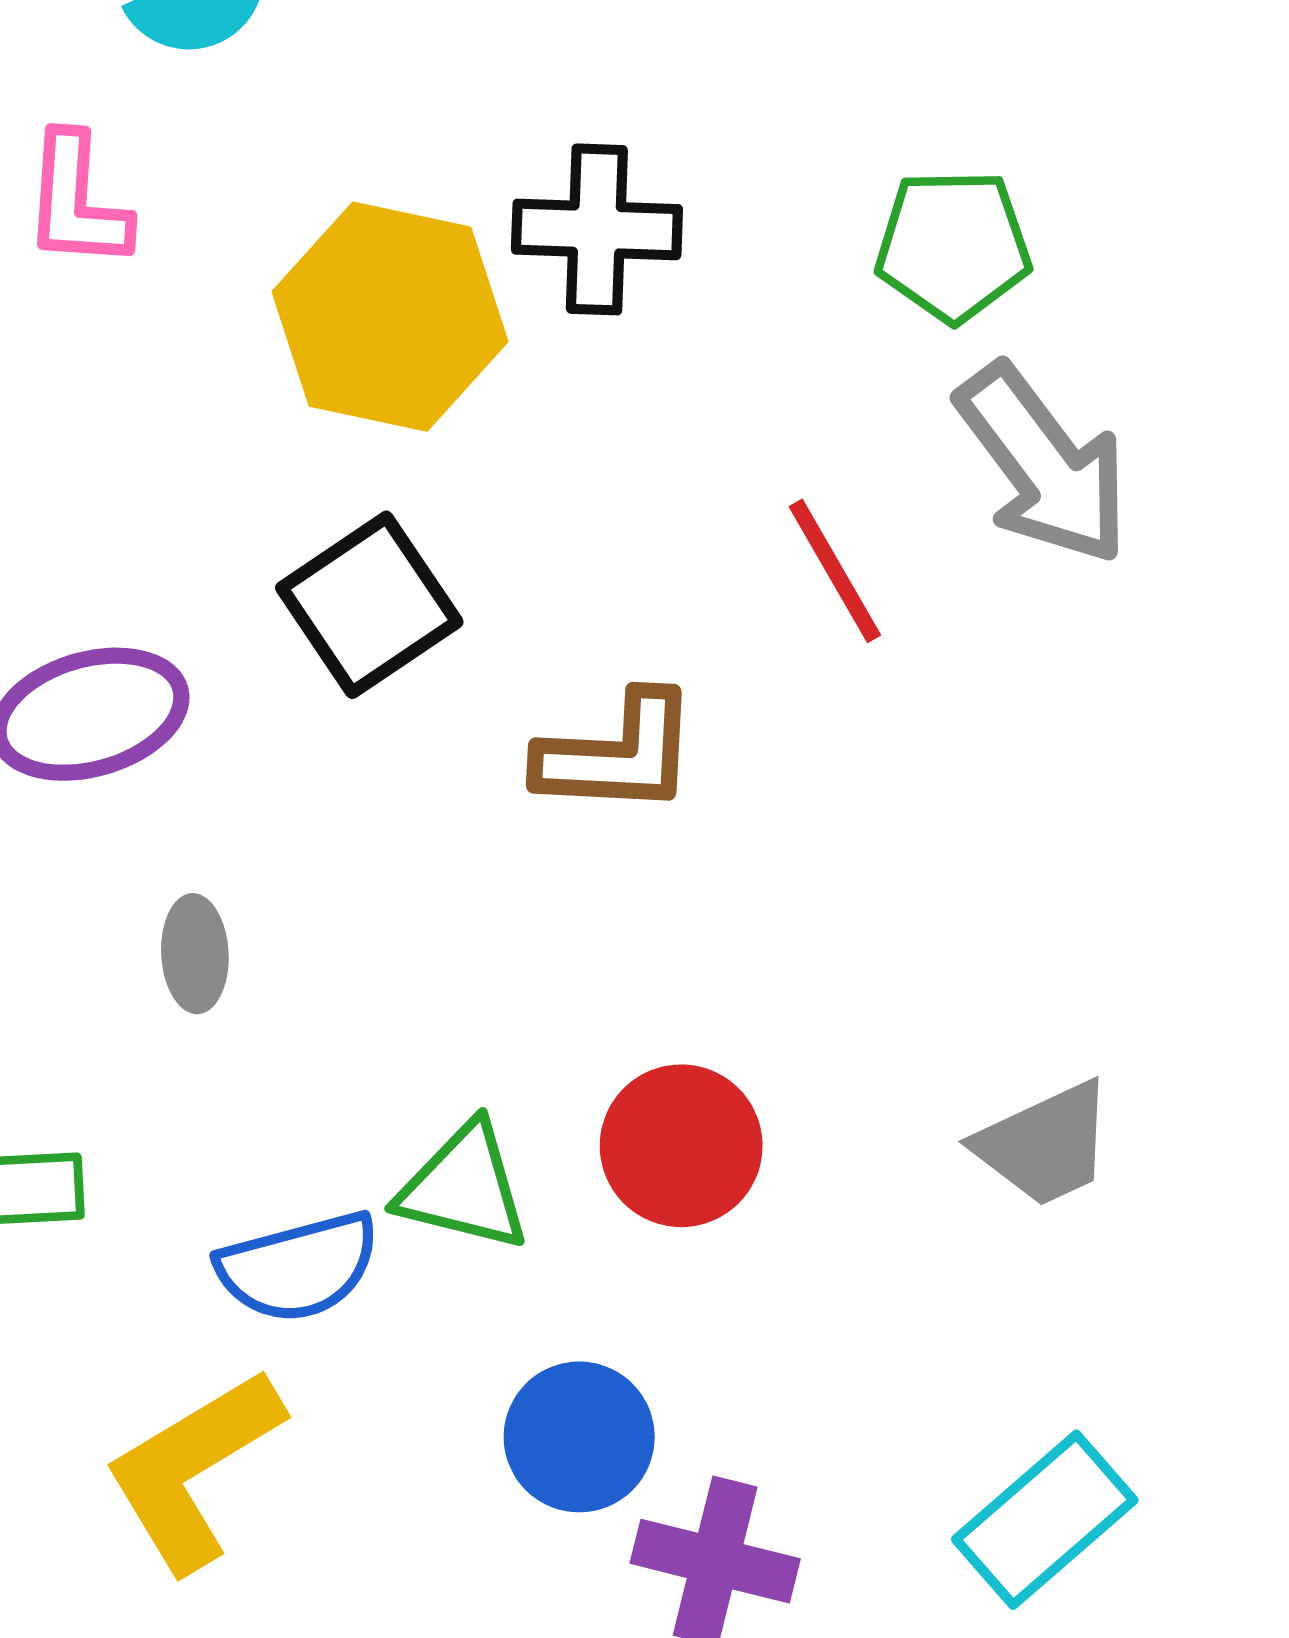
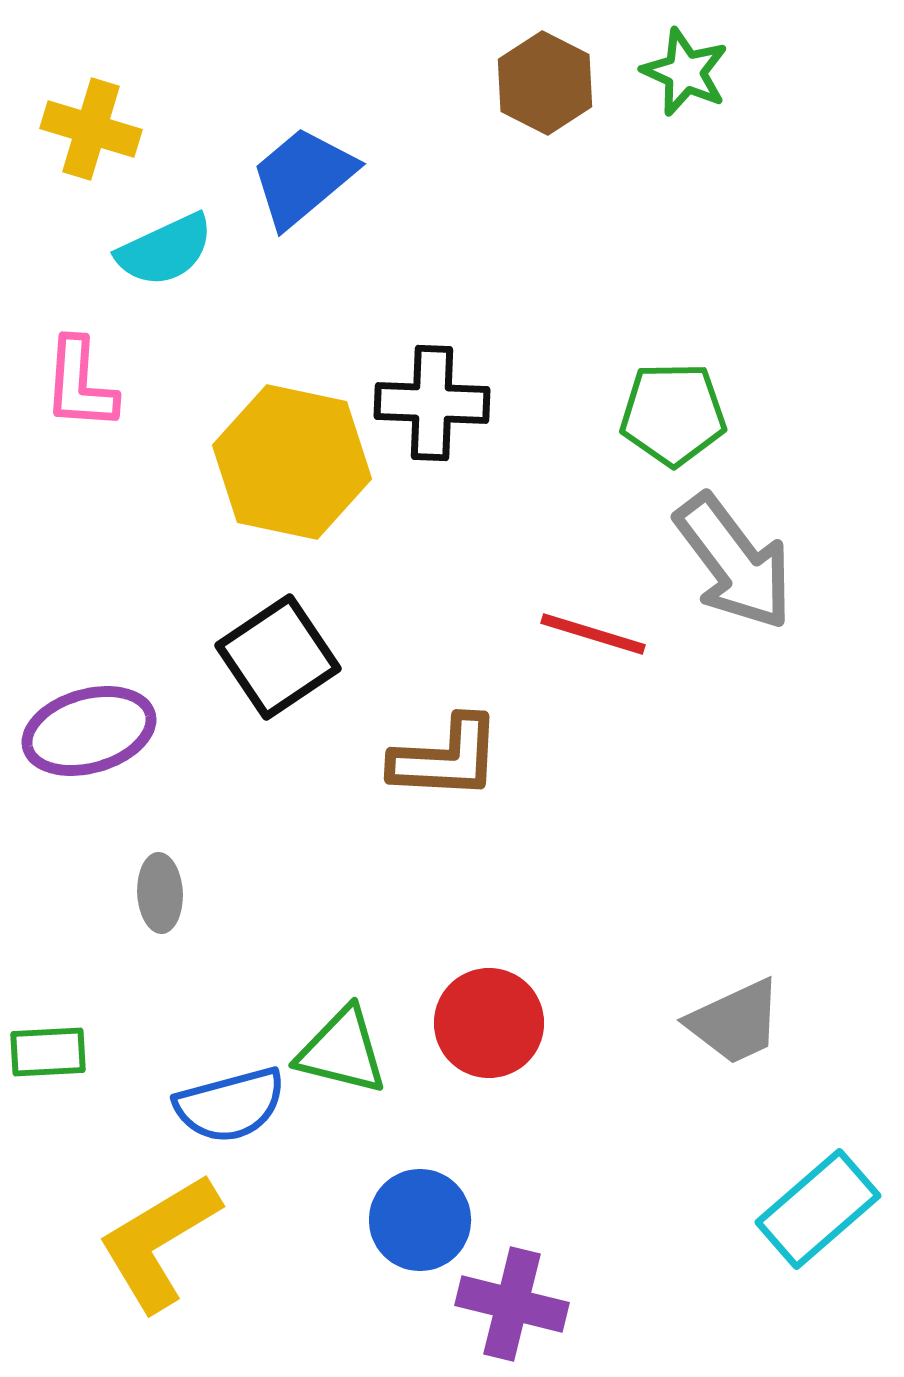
red line: (835, 571) -> (593, 634), turned -43
cyan rectangle: (1045, 1520) -> (818, 1209), moved

